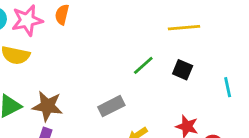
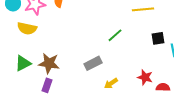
black square: (183, 70) -> (158, 38), moved, turned -32

